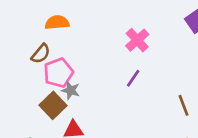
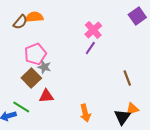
brown semicircle: (41, 54) -> (20, 22), moved
purple line: (133, 78) -> (90, 48), moved

